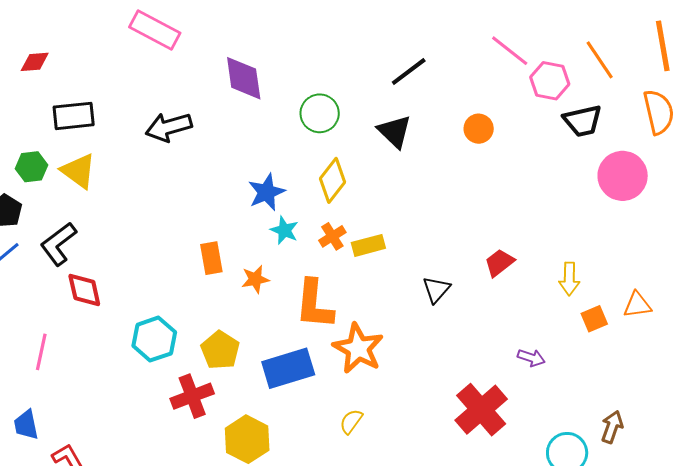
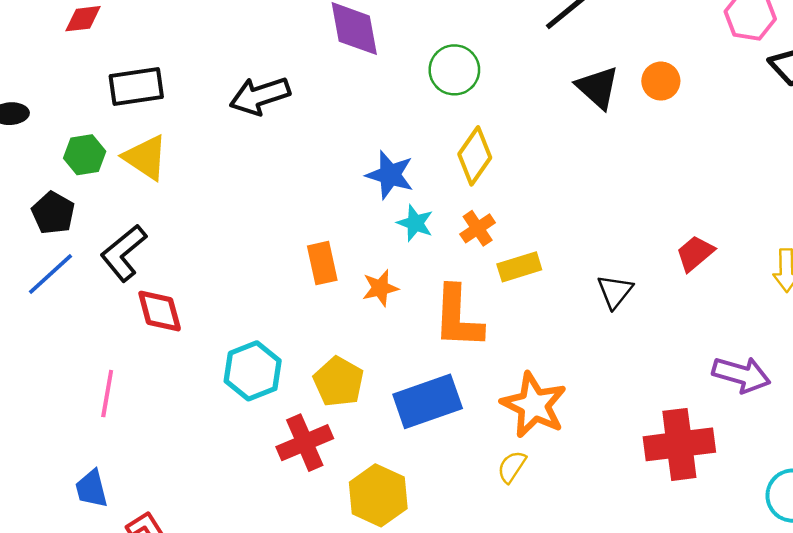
black triangle: (395, 131) -> (598, 87), moved
blue star: (266, 192) -> (390, 175), turned -30
yellow rectangle: (368, 245) -> (519, 267), moved
orange star: (358, 348) -> (534, 405), moved
purple arrow: (531, 358) -> (741, 375), size x1.6
red cross: (481, 410) -> (679, 444), turned 36

